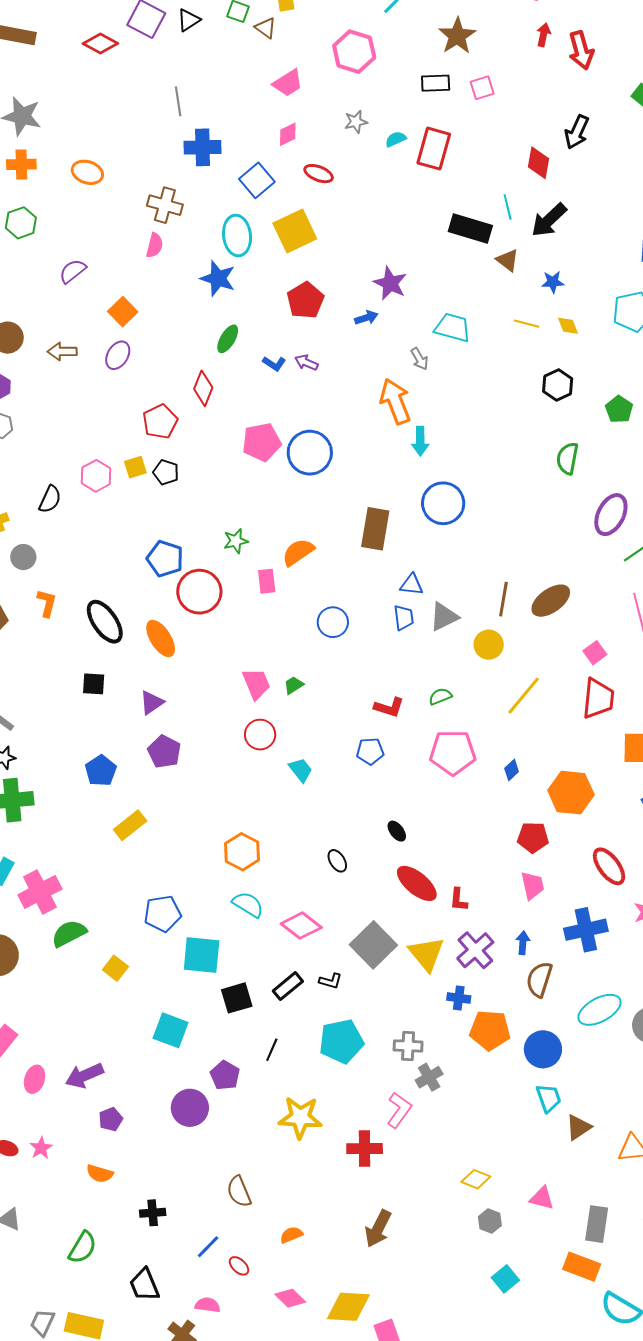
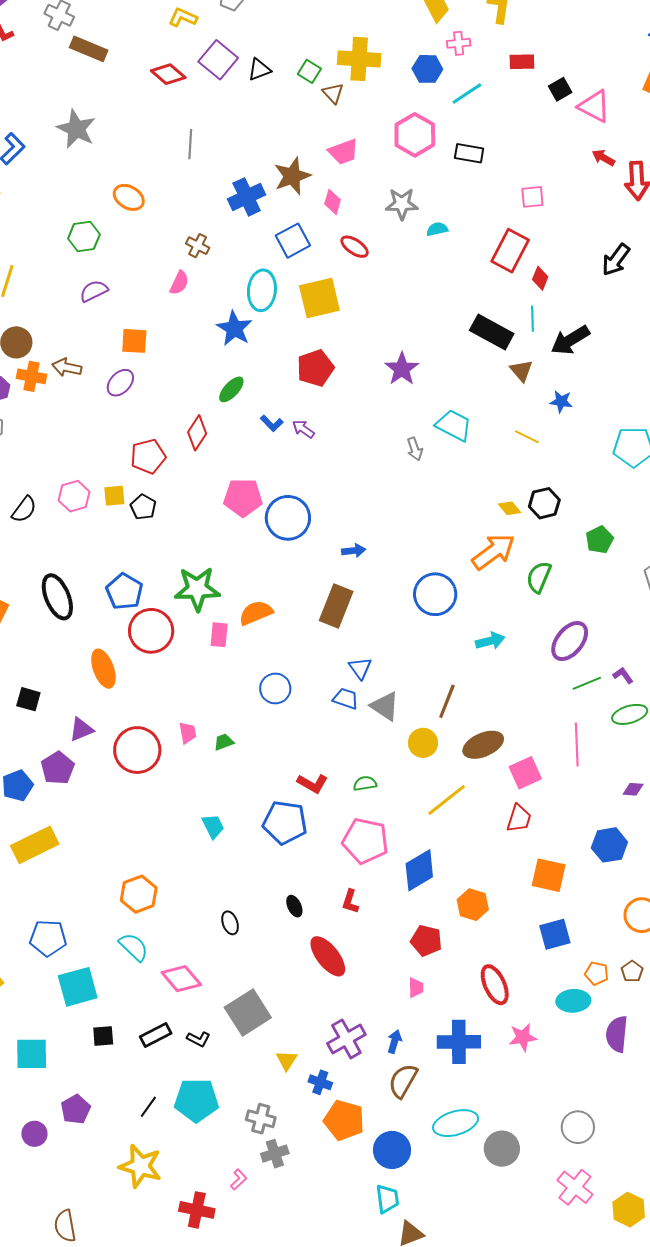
red arrow: (543, 35) -> (603, 158), turned -85
brown star: (457, 36) -> (292, 176), moved
black rectangle: (436, 83) -> (469, 153), moved
gray line: (178, 101) -> (190, 144), moved
gray star: (356, 122) -> (402, 204), size x1.4
pink diamond: (288, 134) -> (333, 202), turned -60
blue cross: (203, 147) -> (247, 197), turned -36
red rectangle: (434, 149) -> (510, 251), moved
red diamond: (539, 163) -> (540, 278), moved, size x0.7
orange cross: (21, 164) -> (32, 376), moved
brown cross: (165, 205) -> (198, 246), size x0.7
green hexagon: (21, 223) -> (84, 237), moved
orange square: (123, 312) -> (134, 341), turned 36
blue arrow: (366, 318) -> (354, 551), moved
yellow diamond: (568, 326) -> (510, 508), moved, turned -30
orange arrow: (395, 401) -> (493, 552), moved, turned 63
cyan arrow: (420, 441) -> (490, 641), moved, turned -116
blue circle: (443, 503) -> (435, 594), moved
green star: (236, 541) -> (197, 589), size x1.8
blue triangle: (412, 585) -> (360, 668), turned 35
brown ellipse: (551, 601) -> (483, 745), moved
blue trapezoid: (404, 617) -> (346, 699), turned -76
gray triangle: (444, 617) -> (385, 706), turned 48
black ellipse: (105, 622) -> (57, 597), moved
pink square: (595, 653) -> (525, 773), size x1.4
pink trapezoid: (256, 684) -> (188, 733), size x0.7
red trapezoid: (598, 699) -> (519, 818), size x0.7
red circle: (260, 735) -> (137, 750), moved, size x1.5
blue pentagon: (370, 751) -> (285, 822), size x1.6
purple pentagon: (164, 752) -> (58, 768), moved
blue diamond: (512, 770) -> (419, 870), size x2.0
orange hexagon: (571, 793) -> (473, 905), size x0.7
yellow rectangle: (130, 825) -> (35, 845), size x1.4
red ellipse: (417, 883) -> (328, 956), moved
pink trapezoid: (533, 886) -> (416, 988), size x0.7
red L-shape: (458, 900) -> (350, 902), moved
yellow triangle: (426, 954) -> (287, 1060), moved, size x0.6
cyan square: (202, 955) -> (78, 987), turned -33
black square: (237, 998) -> (103, 1036), size x0.7
cyan square: (171, 1030) -> (32, 1054), turned -33
black line: (272, 1050) -> (148, 1107), moved
purple circle: (190, 1108) -> (34, 1134), size x0.7
pink L-shape: (399, 1110) -> (239, 1180), size x0.6

